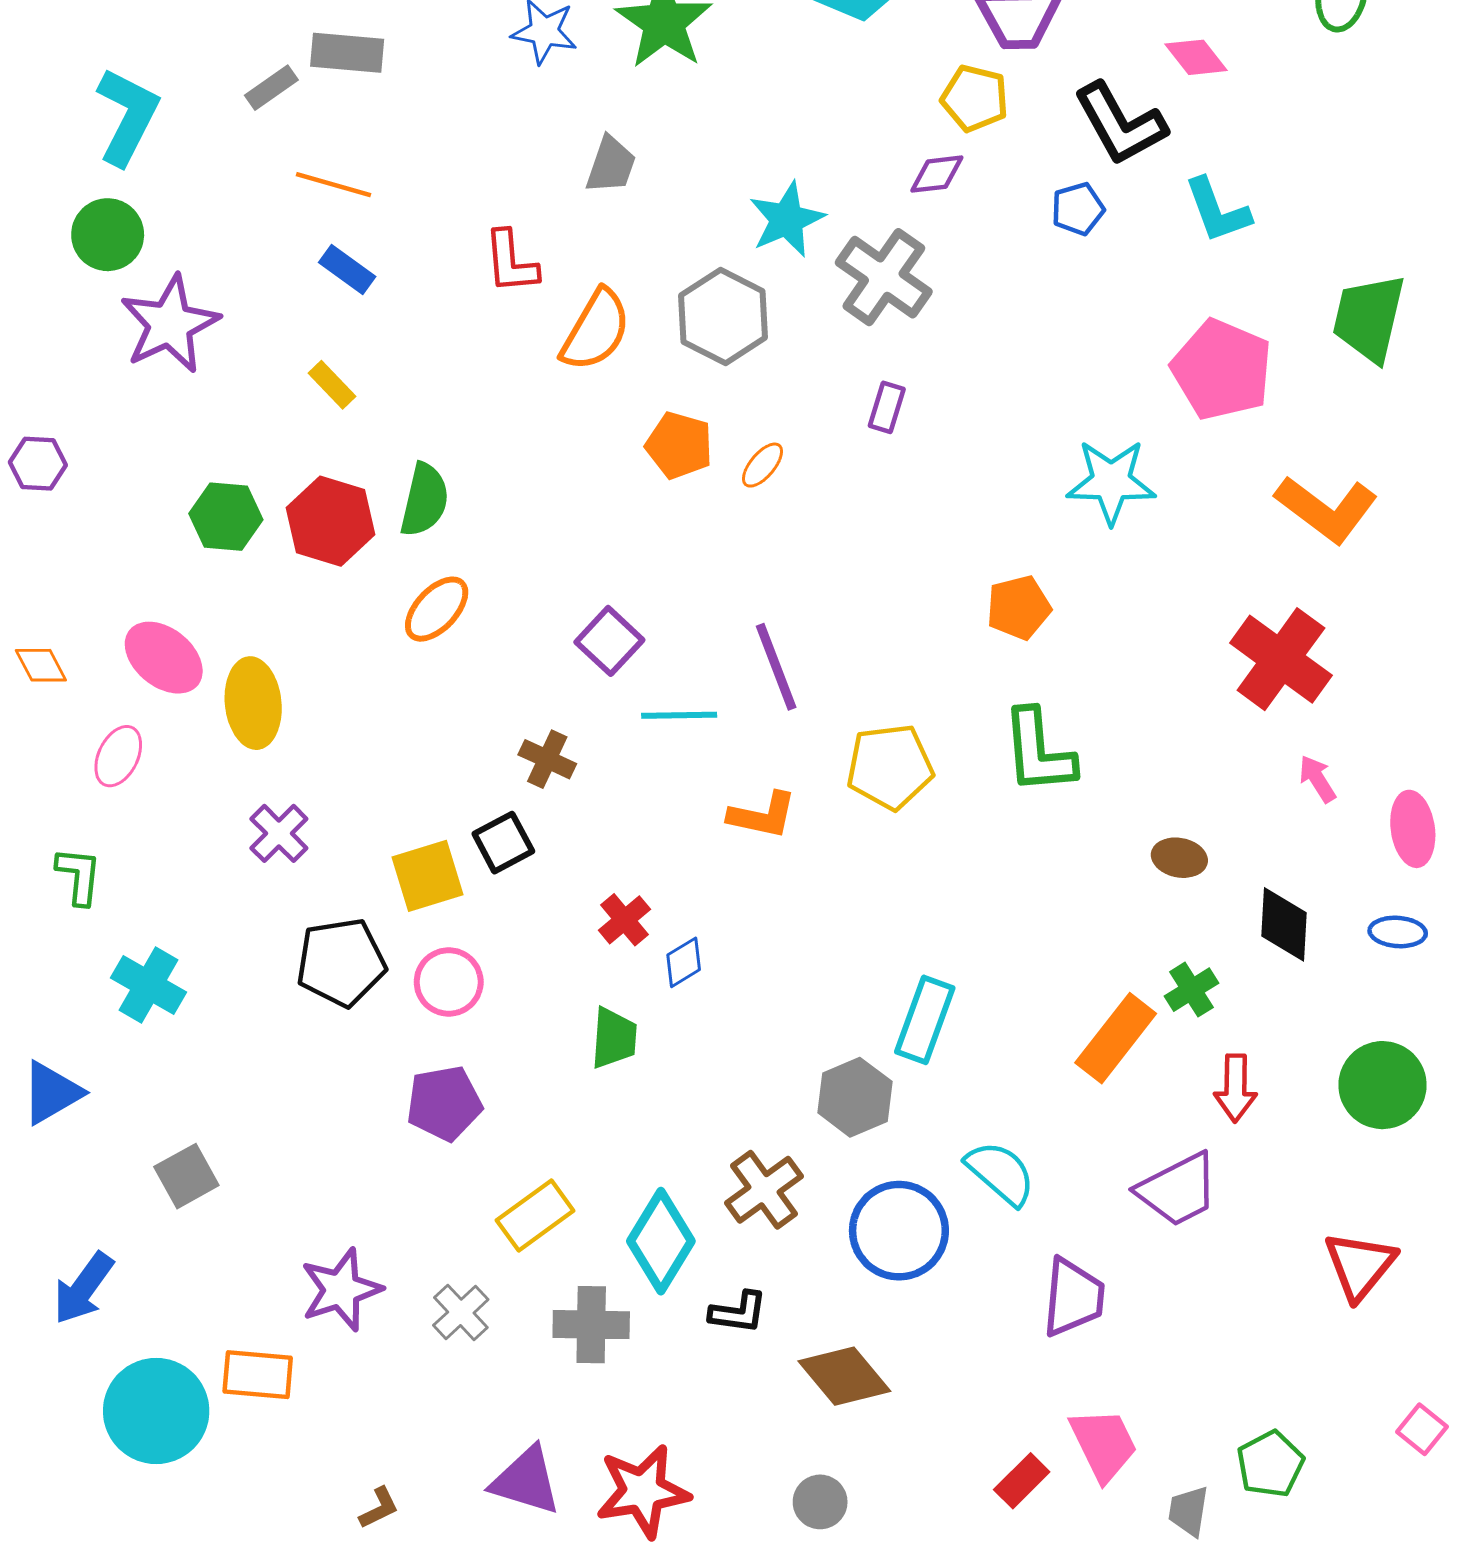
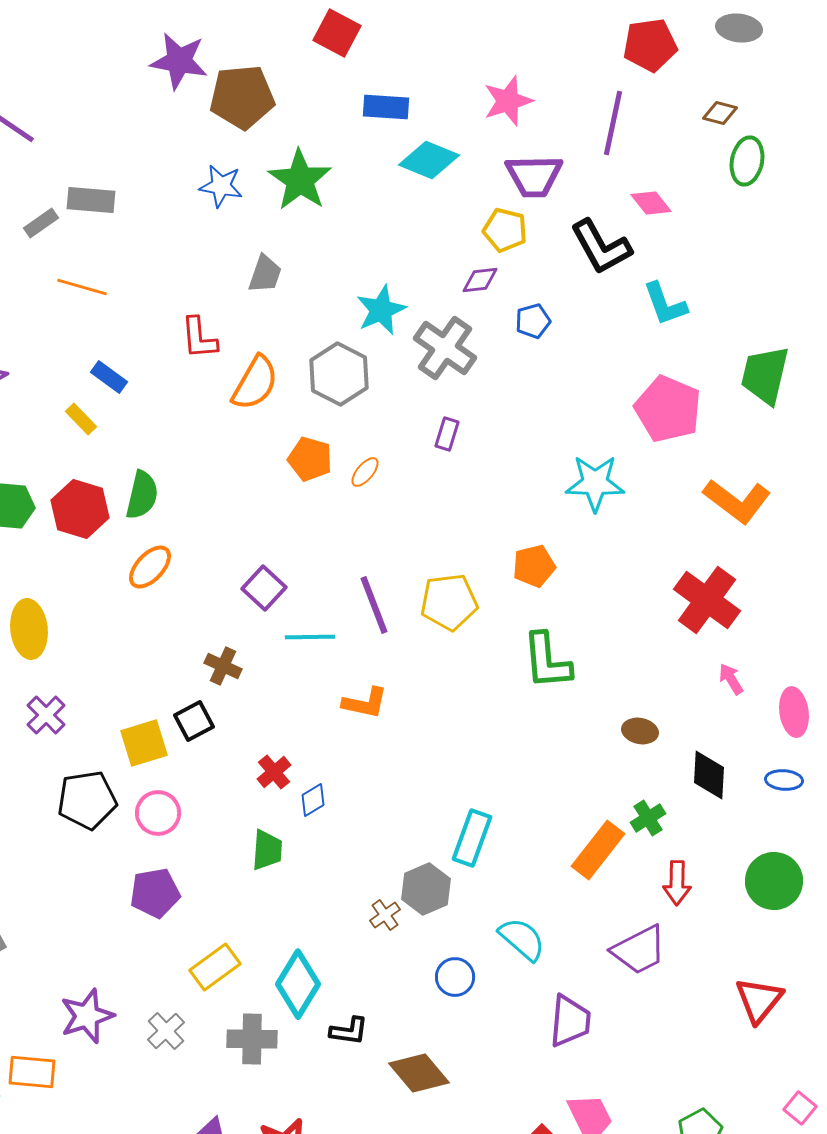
blue pentagon: (1078, 209) -> (533, 321), moved
blue rectangle: (347, 270) -> (109, 377), moved
yellow pentagon: (890, 767) -> (449, 602), moved
brown cross: (764, 1190) -> (385, 915), moved, size x0.6
blue circle: (899, 1231) -> (455, 977), size x0.6

